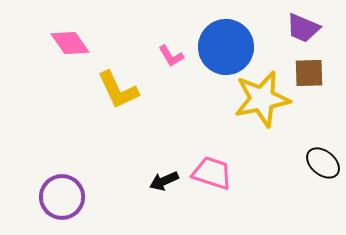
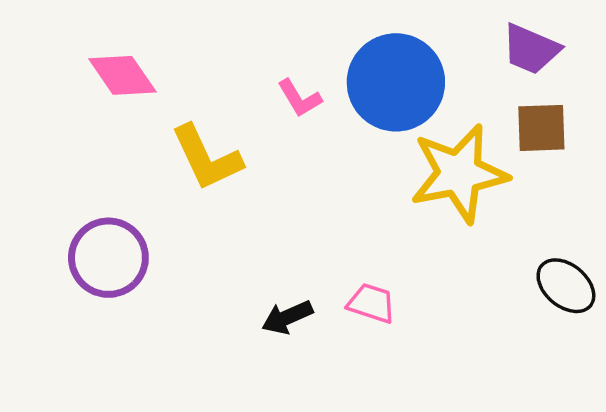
pink trapezoid: (212, 173) -> (371, 303), size x0.7
purple circle: (62, 197) -> (108, 258), moved

